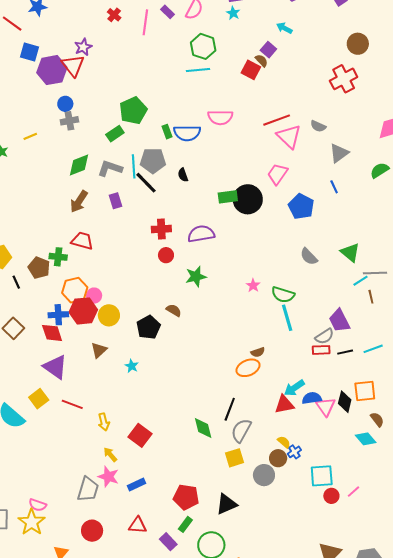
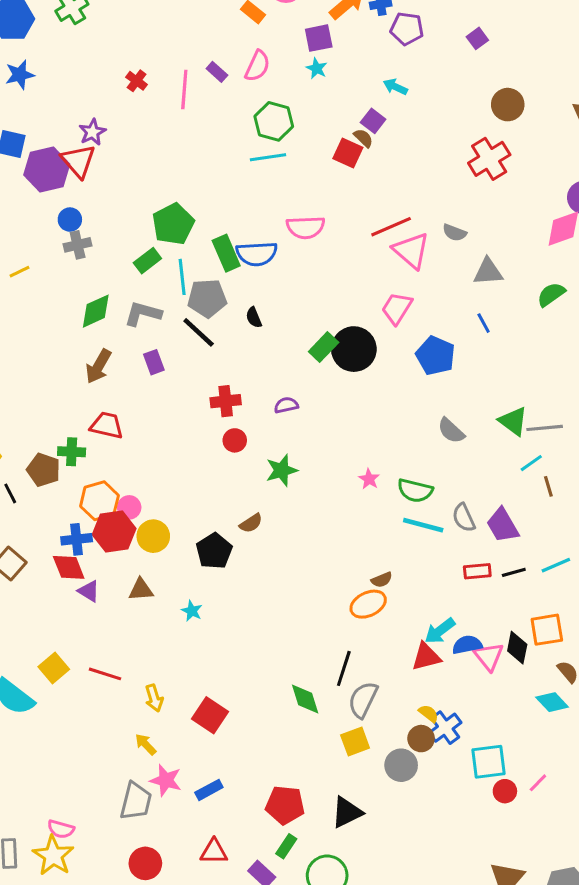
green rectangle: (167, 132) -> (226, 253), size x1.6
gray triangle: (339, 153) -> (488, 272), turned 35
cyan line: (134, 166) -> (182, 277), moved
green rectangle: (228, 197) -> (324, 347), turned -36
purple semicircle: (201, 234) -> (286, 405), size x0.6
gray line: (375, 273) -> (545, 428), moved
brown semicircle: (174, 310) -> (251, 523), turned 119
cyan line: (287, 318) -> (423, 525), turned -56
gray semicircle: (324, 336) -> (464, 518), moved, turned 102
brown triangle: (99, 350) -> (141, 590), turned 42
purple triangle: (55, 367) -> (89, 591), moved, size x0.6
blue cross: (294, 452) -> (445, 728), size x1.5
yellow arrow: (110, 455) -> (146, 744), moved

